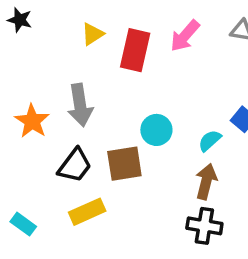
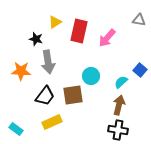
black star: (20, 20) -> (36, 39), moved
pink arrow: (185, 36) -> (107, 38), moved
orange star: (32, 121) -> (21, 71), turned -30

